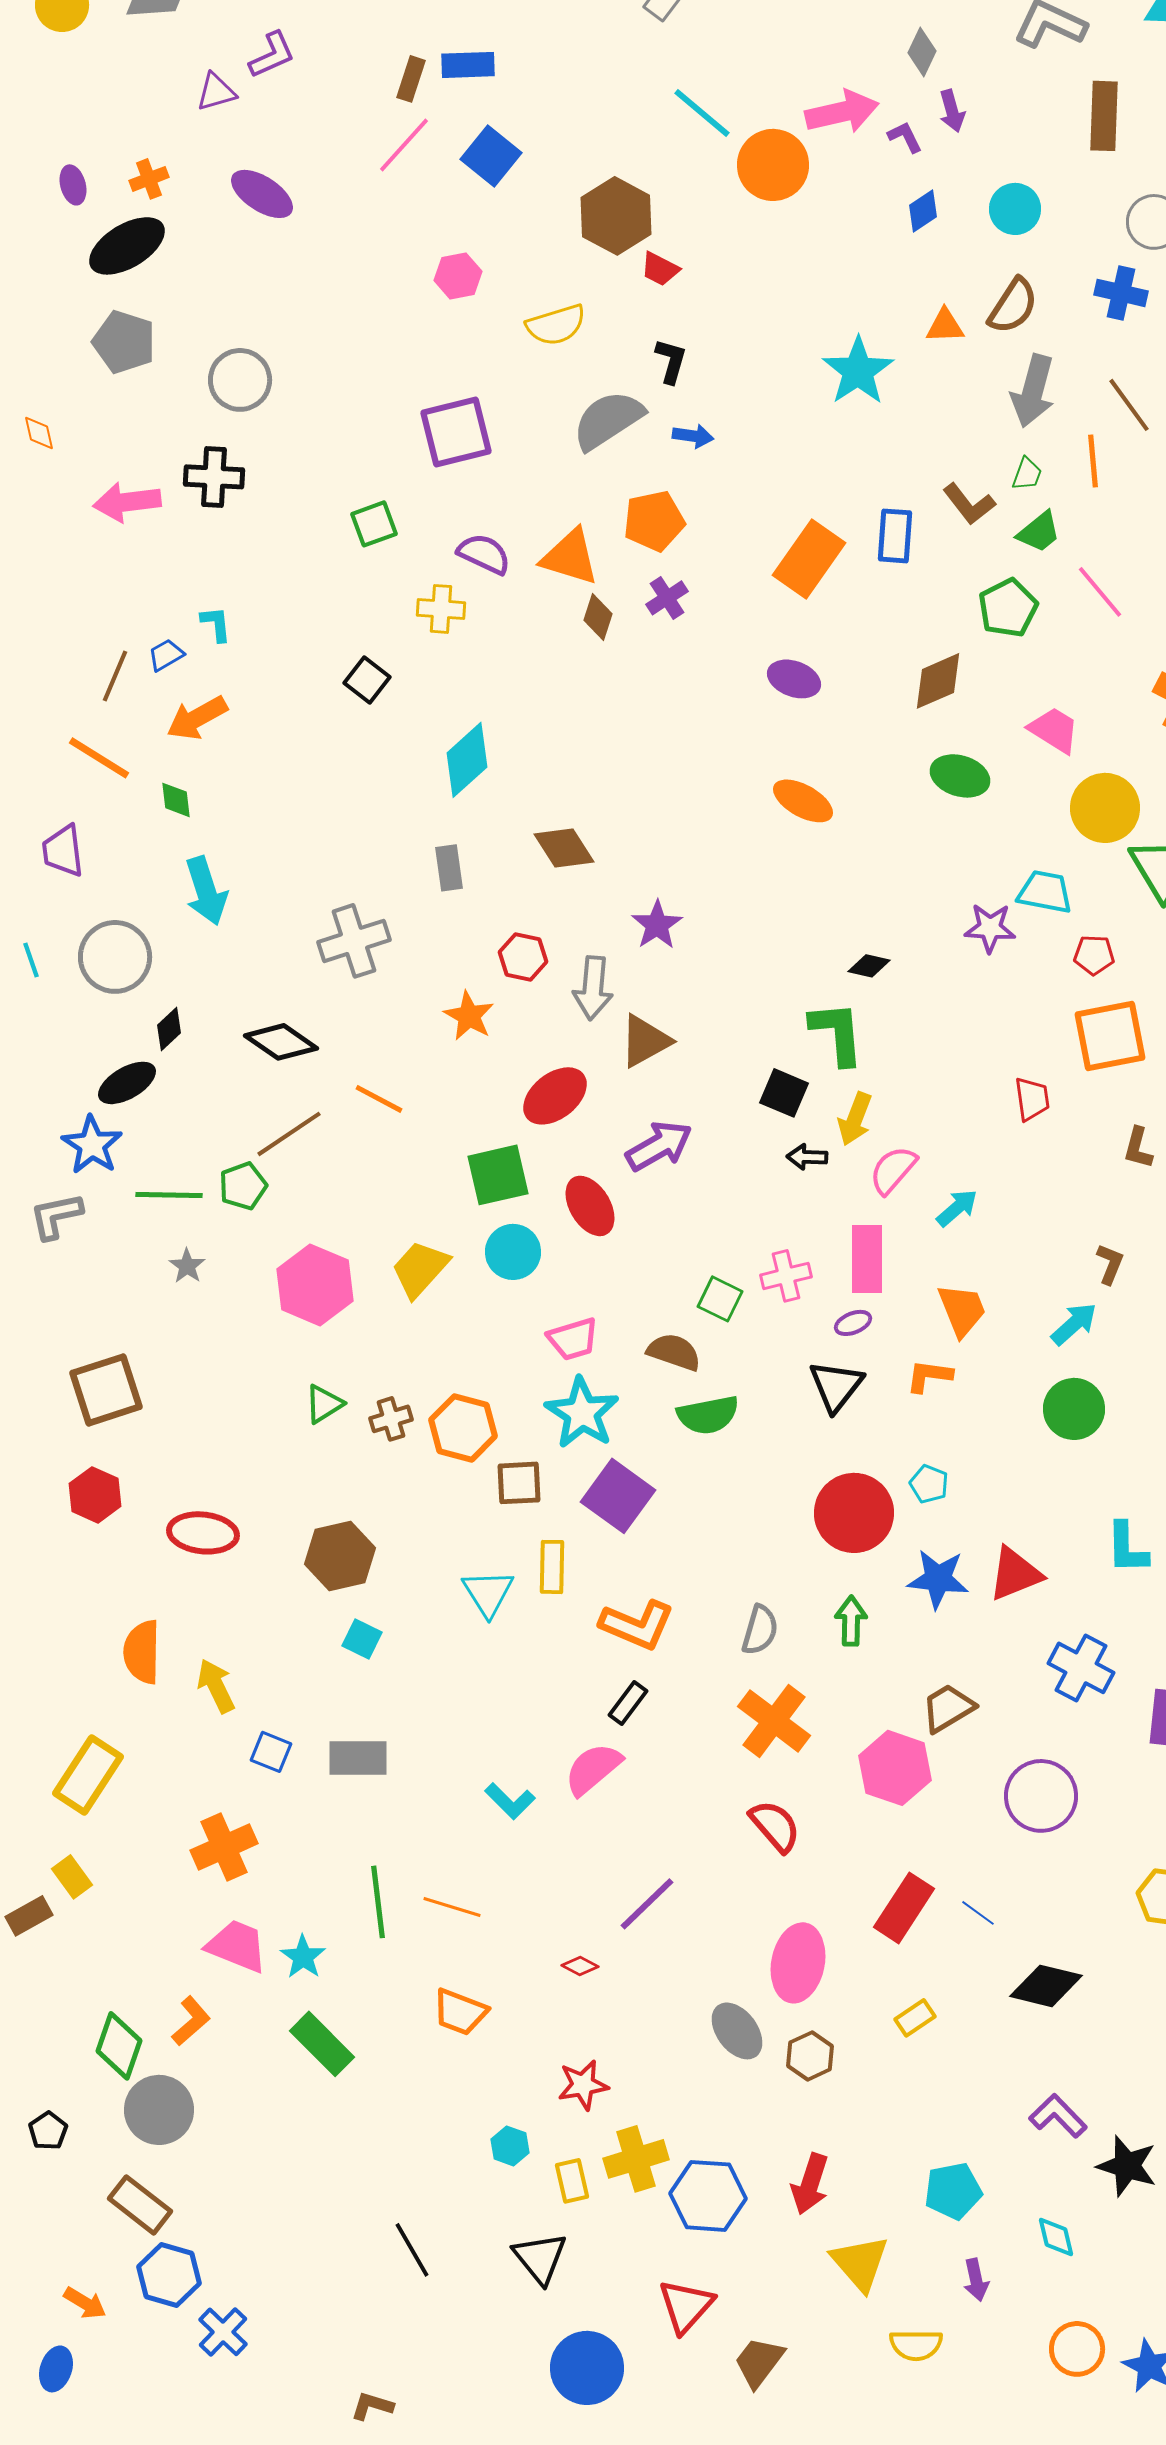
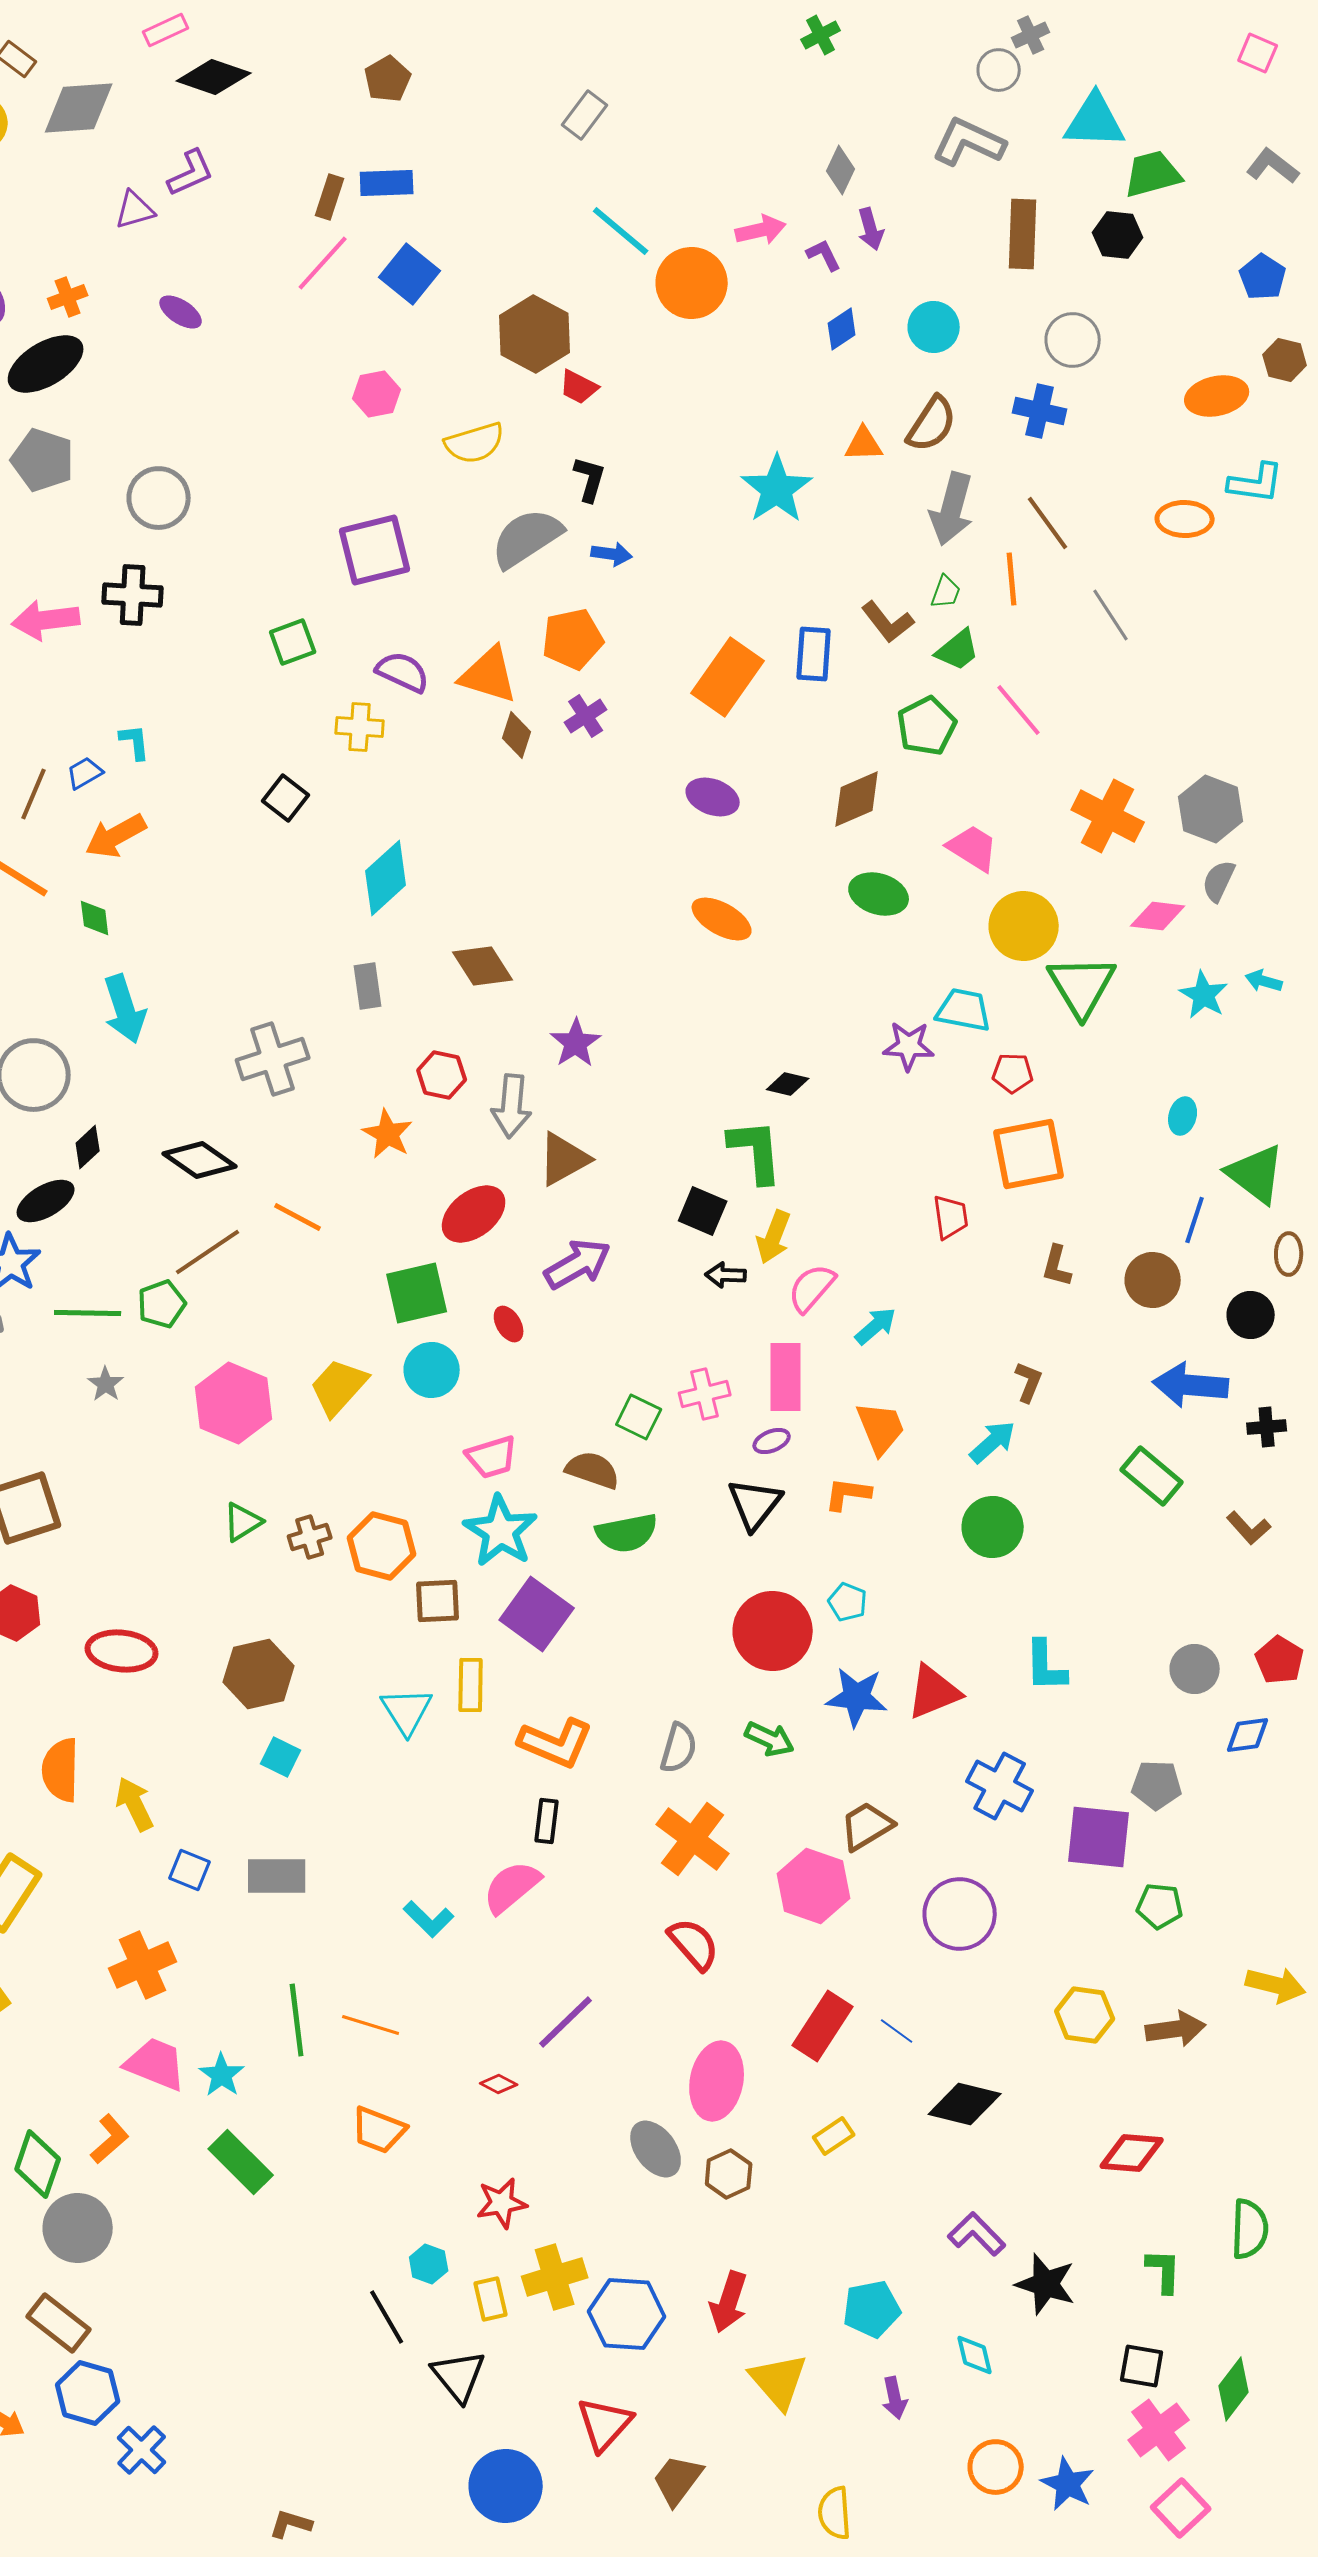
pink arrow: (842, 112) -> (761, 230), size x0.7
purple ellipse: (262, 194) -> (181, 312), size x0.7
red ellipse: (590, 1206) -> (509, 1324), size x0.6
green arrow: (851, 1621) -> (770, 1739), turned 114
black rectangle: (628, 1703) -> (547, 1821), turned -30
black line: (412, 2250) -> (387, 2317), moved
yellow semicircle: (916, 2345) -> (835, 2513), moved, turned 86

